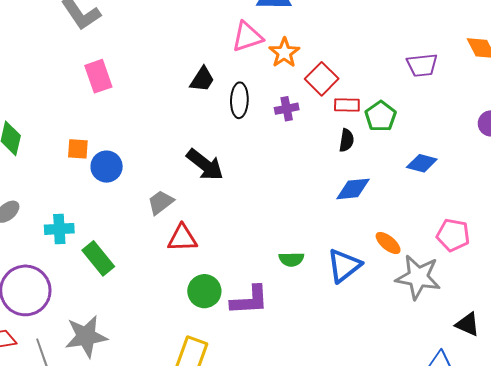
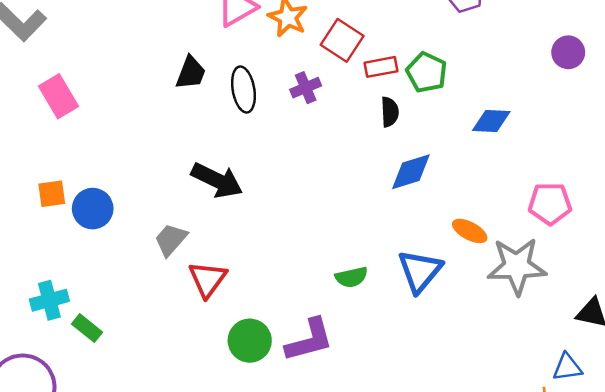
red triangle: (182, 238) -> (208, 279), turned -40
green rectangle: (98, 258) -> (87, 328), moved, size x0.7

